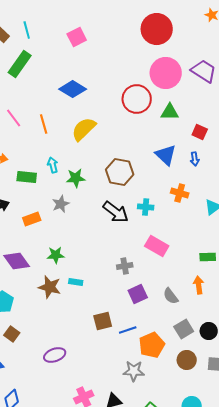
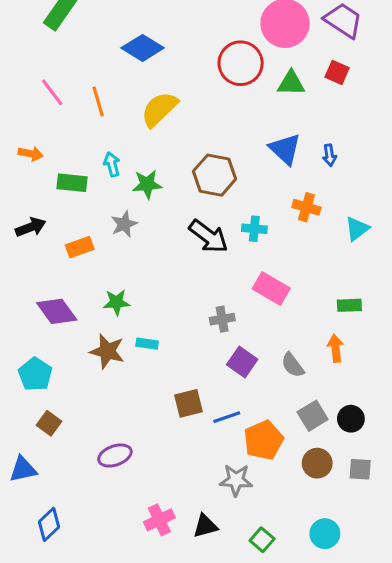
red square: (200, 132) -> (337, 72), moved
purple square: (138, 294) -> (242, 362), turned -30

